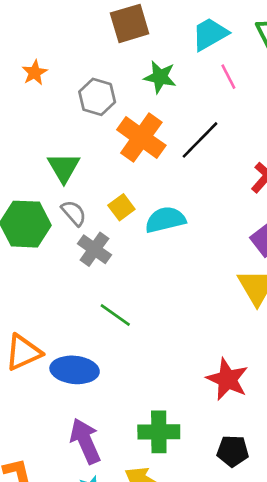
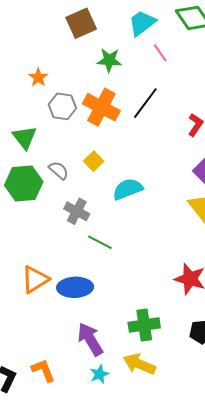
orange star: (35, 73) -> (38, 77), moved
gray hexagon: (97, 97) -> (62, 106), moved
green triangle: (64, 168) -> (25, 137), moved
cyan semicircle: (165, 220) -> (128, 189), moved
gray cross: (94, 249) -> (77, 211), moved

